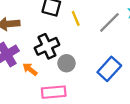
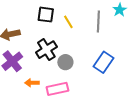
gray line: (109, 22) -> (98, 22), turned -35
orange arrow: (30, 69) -> (32, 83), moved, turned -32

